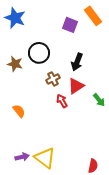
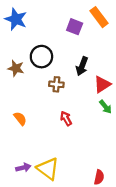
brown cross: (53, 79) -> (56, 84), turned 32
red triangle: (76, 86) -> (102, 84), moved
red arrow: (62, 101) -> (66, 119), moved

